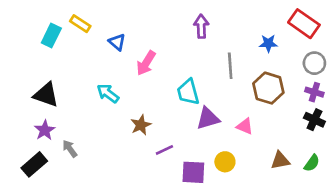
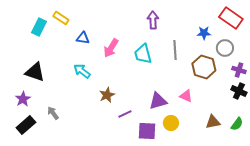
blue triangle: (117, 42) -> (83, 38), moved, turned -32
gray circle: (314, 63) -> (225, 48), moved
cyan trapezoid: (188, 92) -> (143, 54), moved
purple triangle: (208, 118) -> (158, 101), moved
purple star: (45, 130) -> (23, 99), moved

